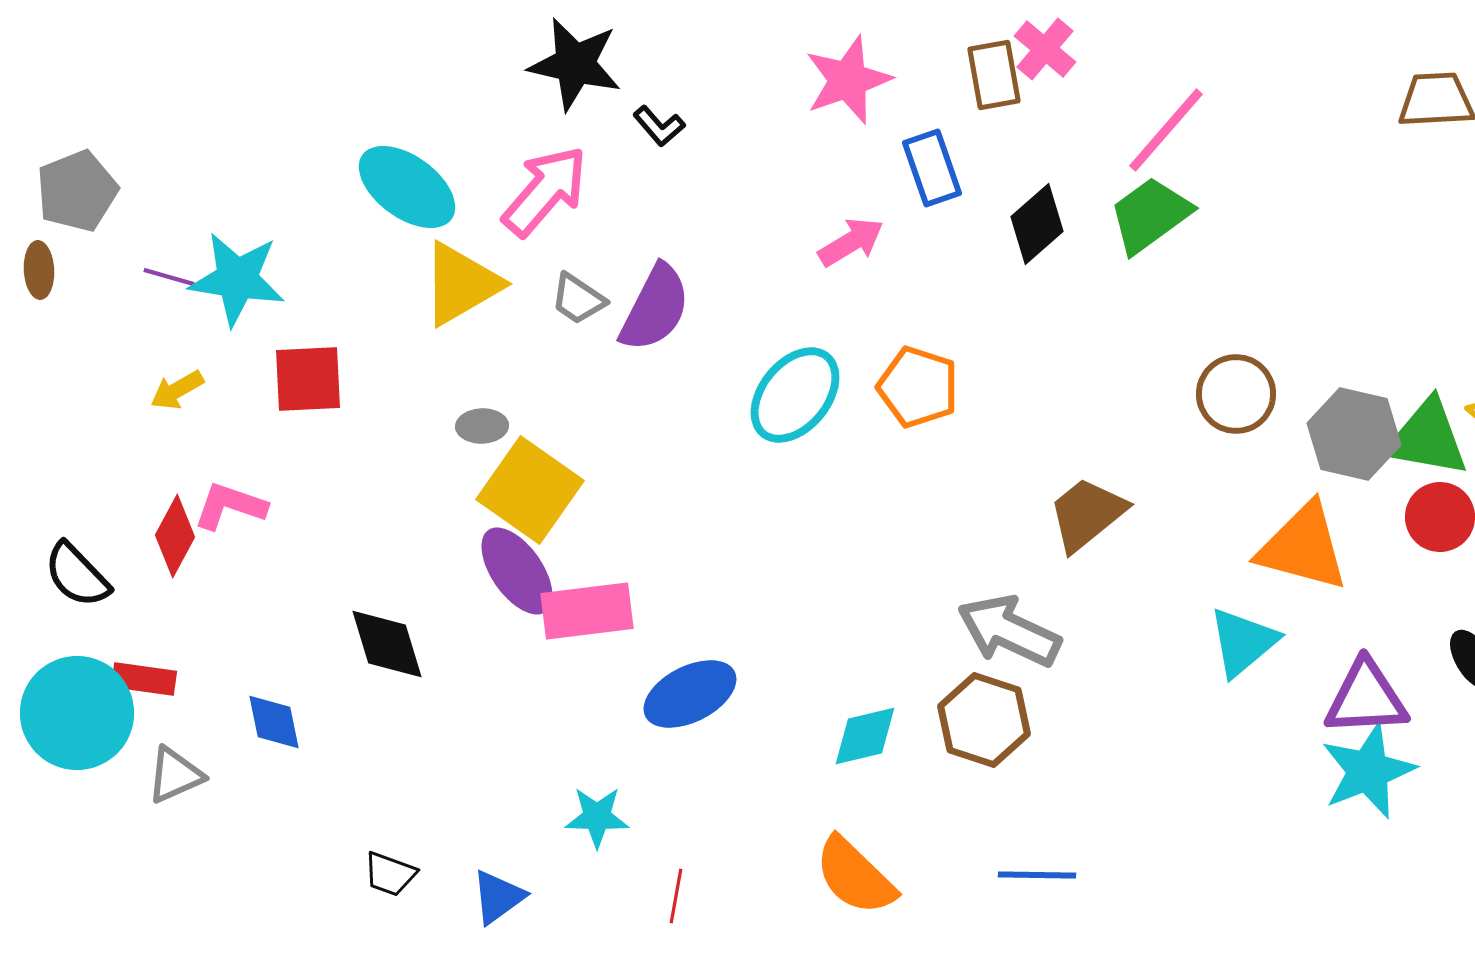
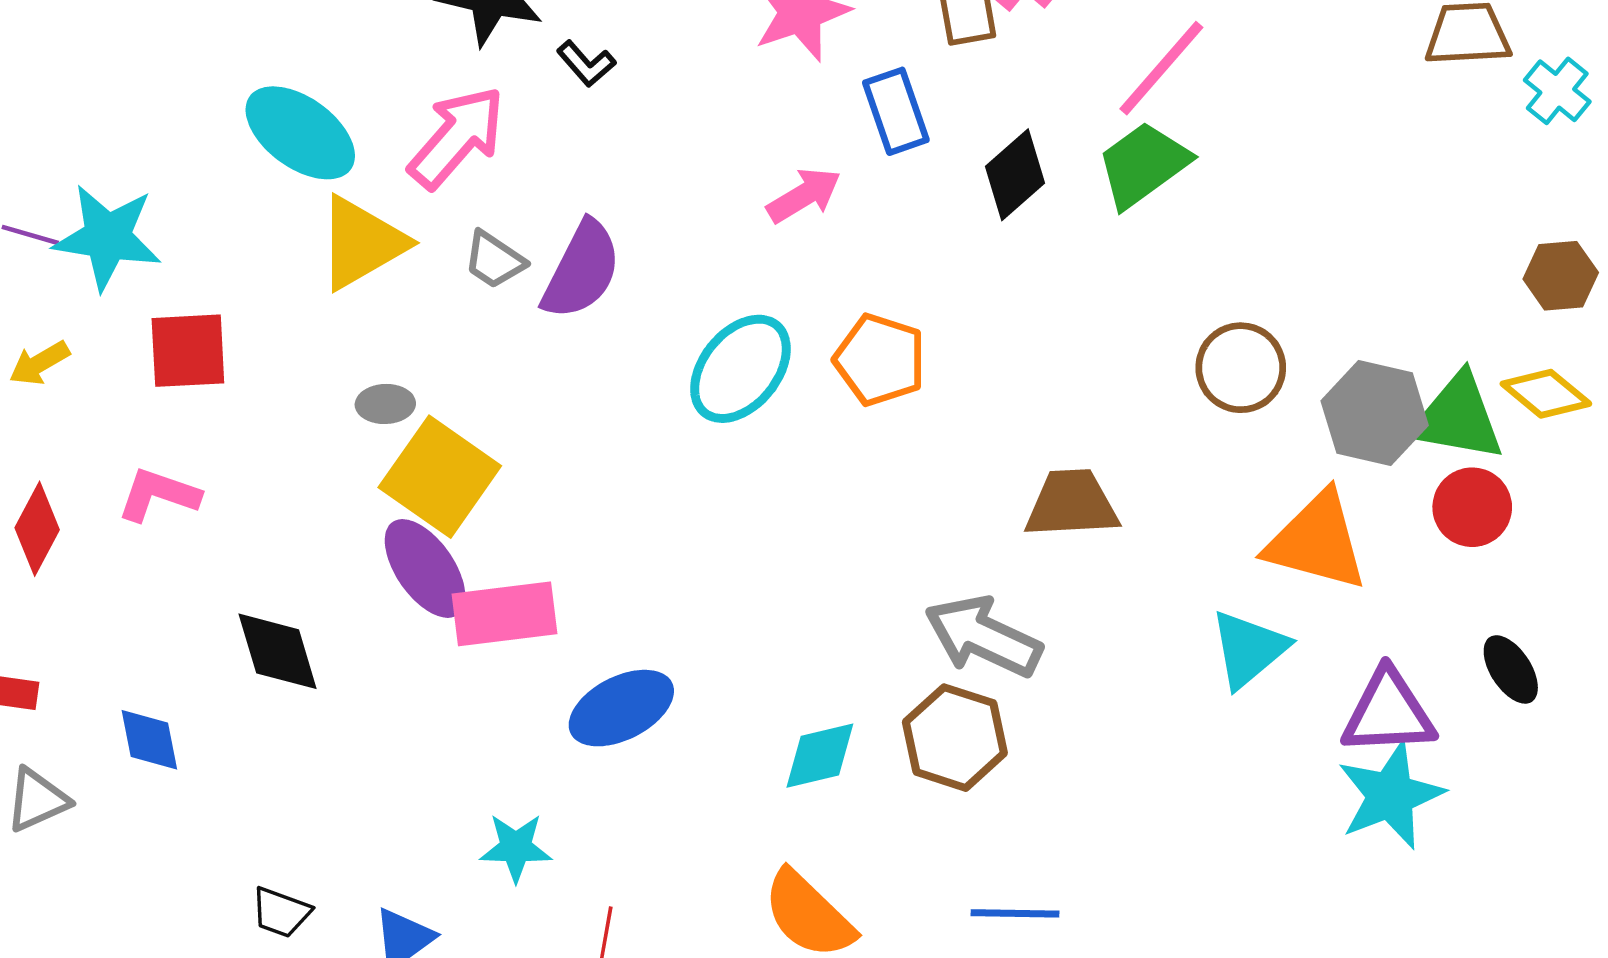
pink L-shape: (230, 506) -> (158, 495), moved
brown trapezoid: (1087, 514) -> (1072, 504), turned 36

